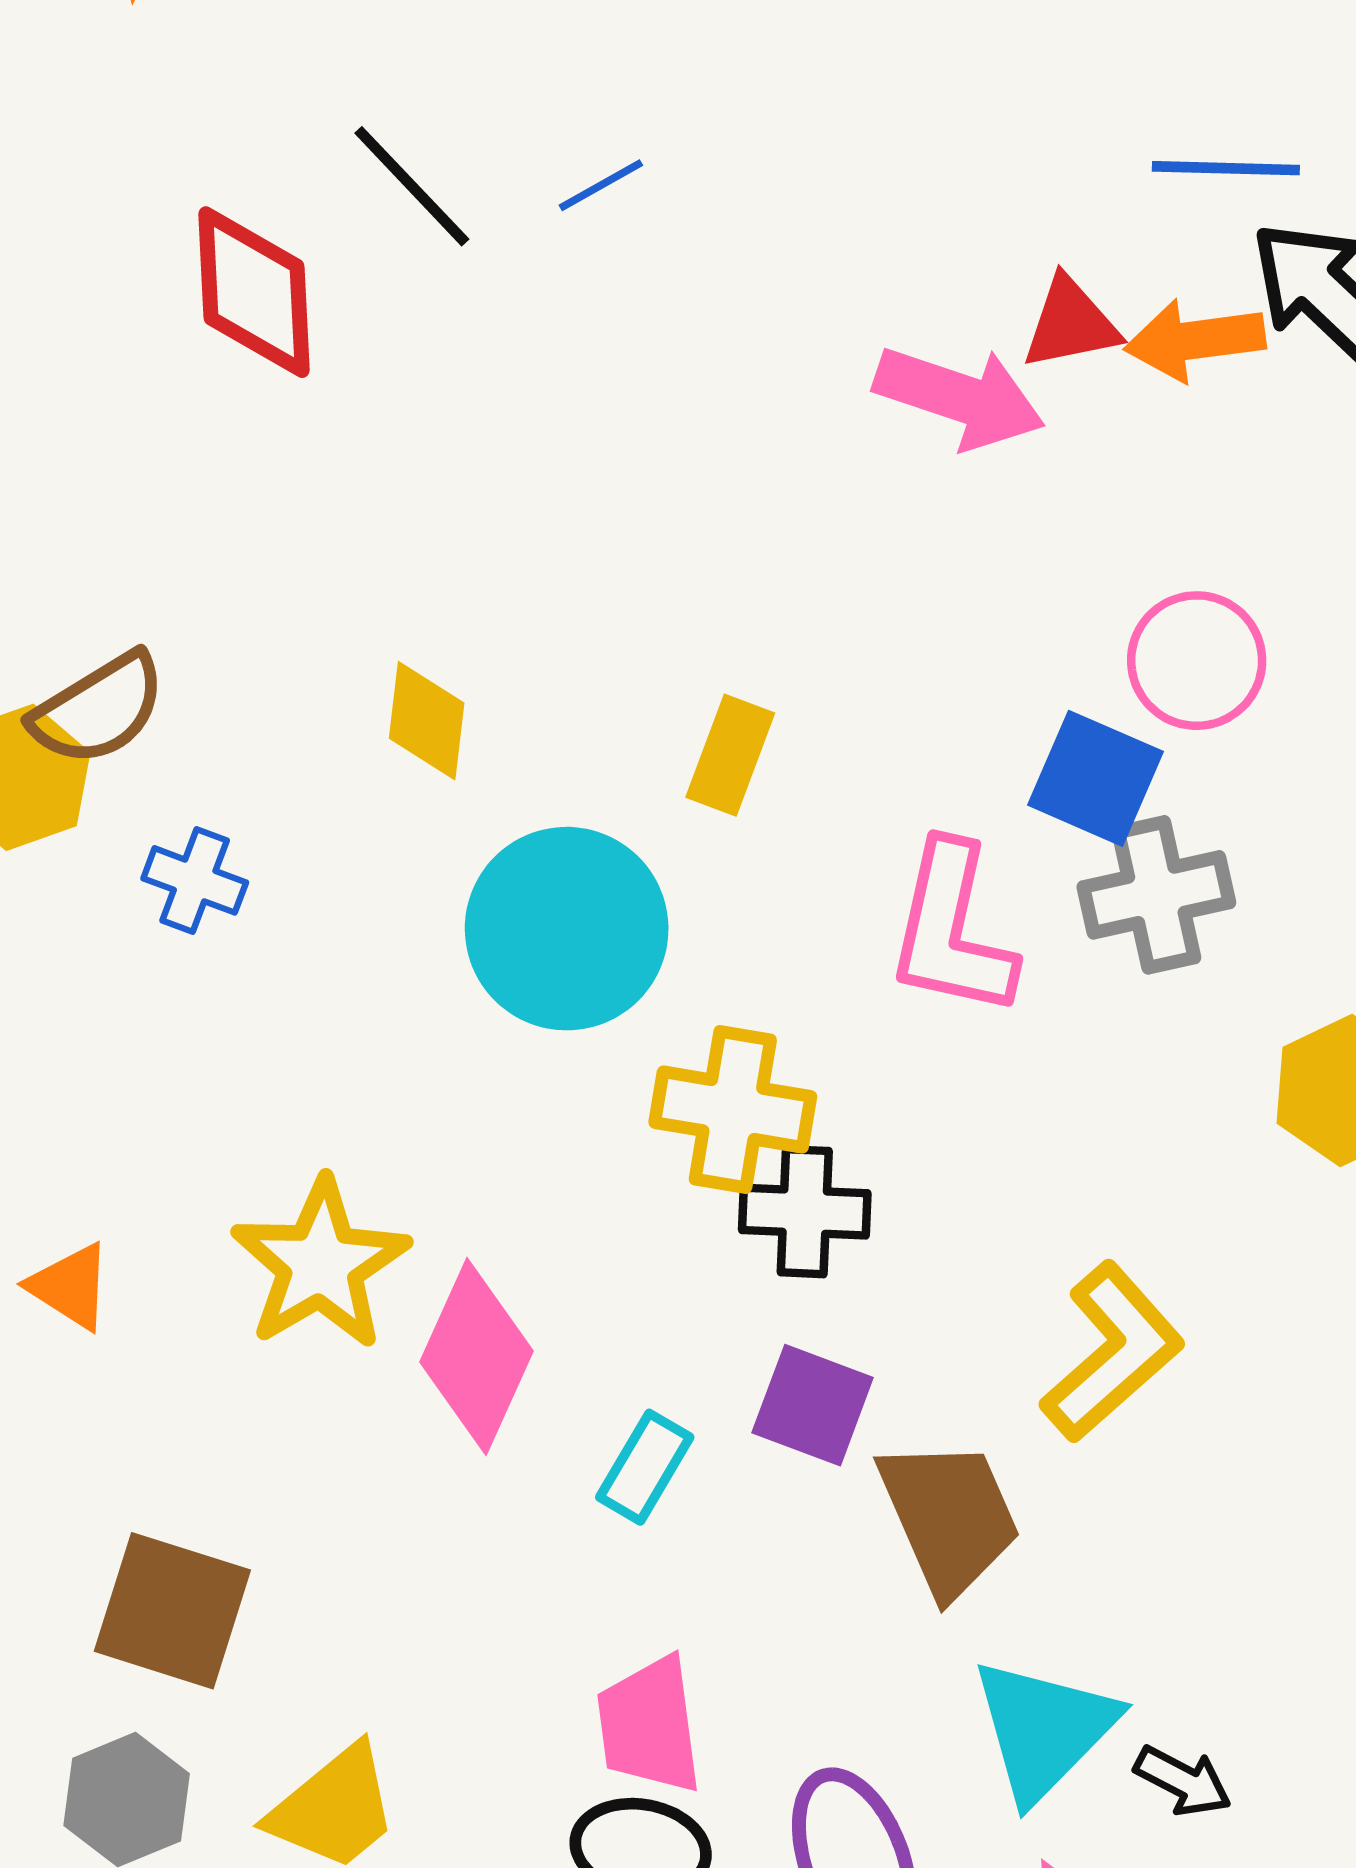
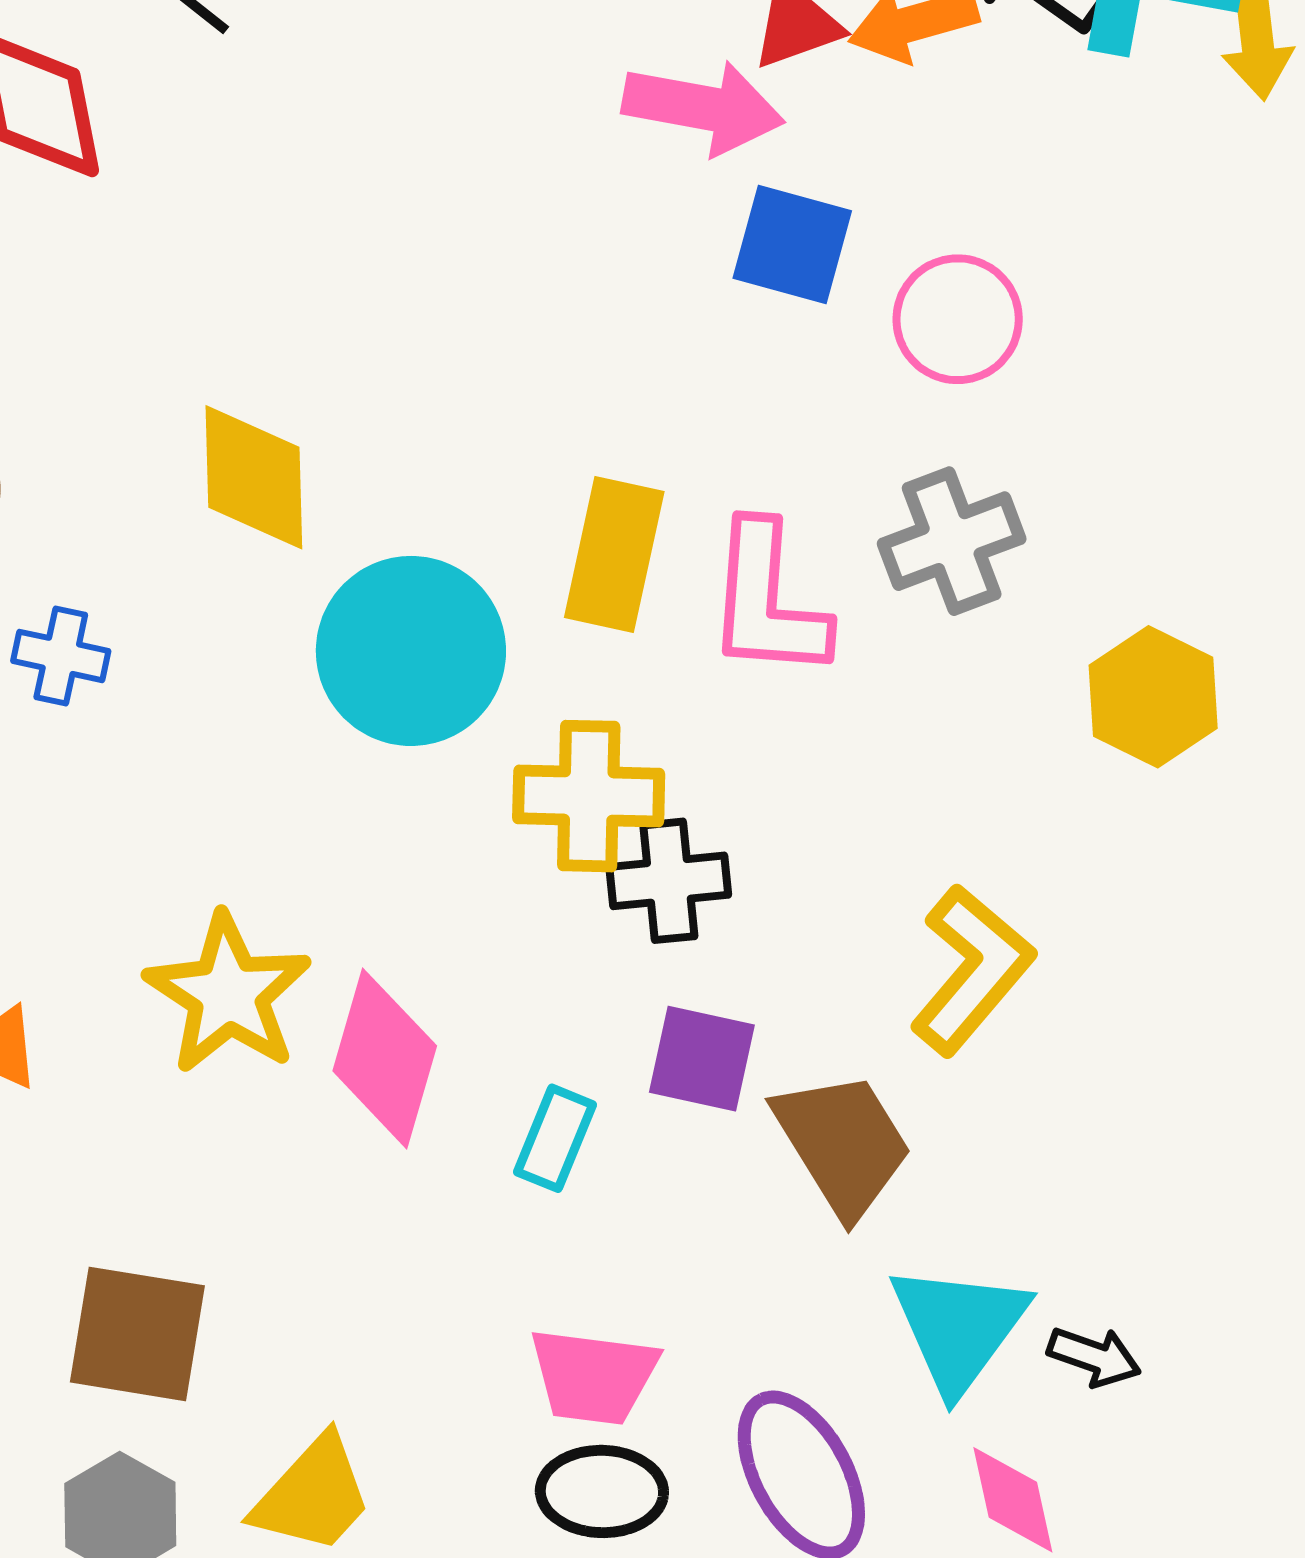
yellow diamond: (427, 721) -> (254, 477), size x1.4
yellow rectangle: (730, 755) -> (614, 555), moved, size x1.4
blue square: (1096, 778) -> (792, 244), moved
pink trapezoid: (649, 1725) -> (594, 1376), turned -67

